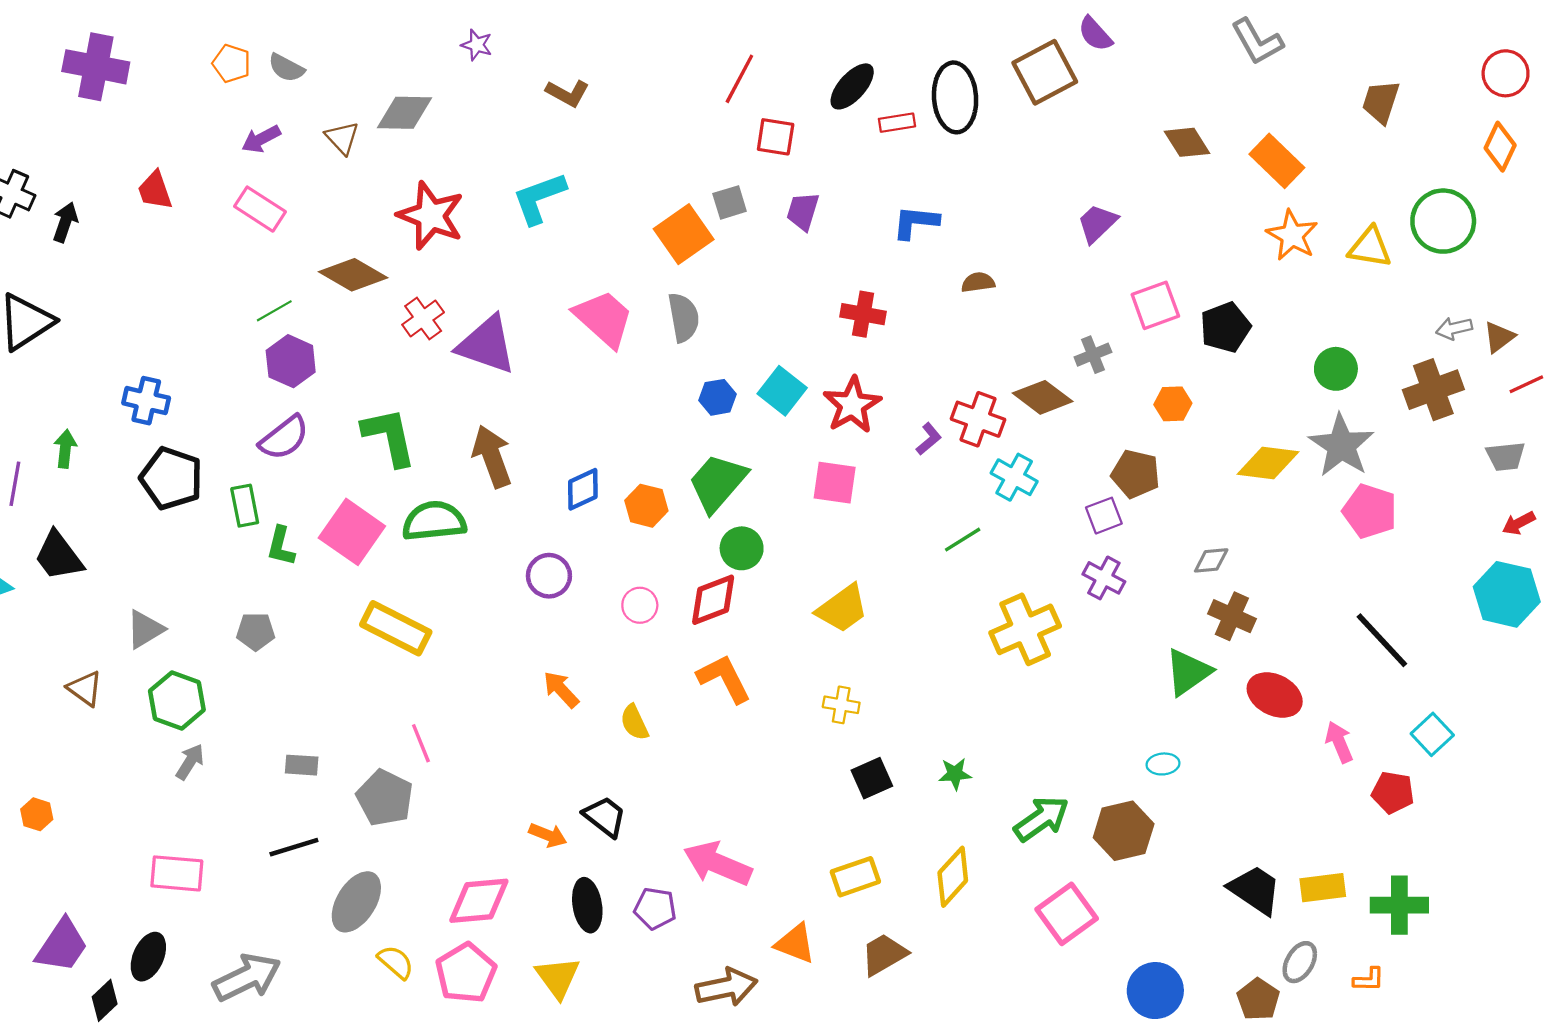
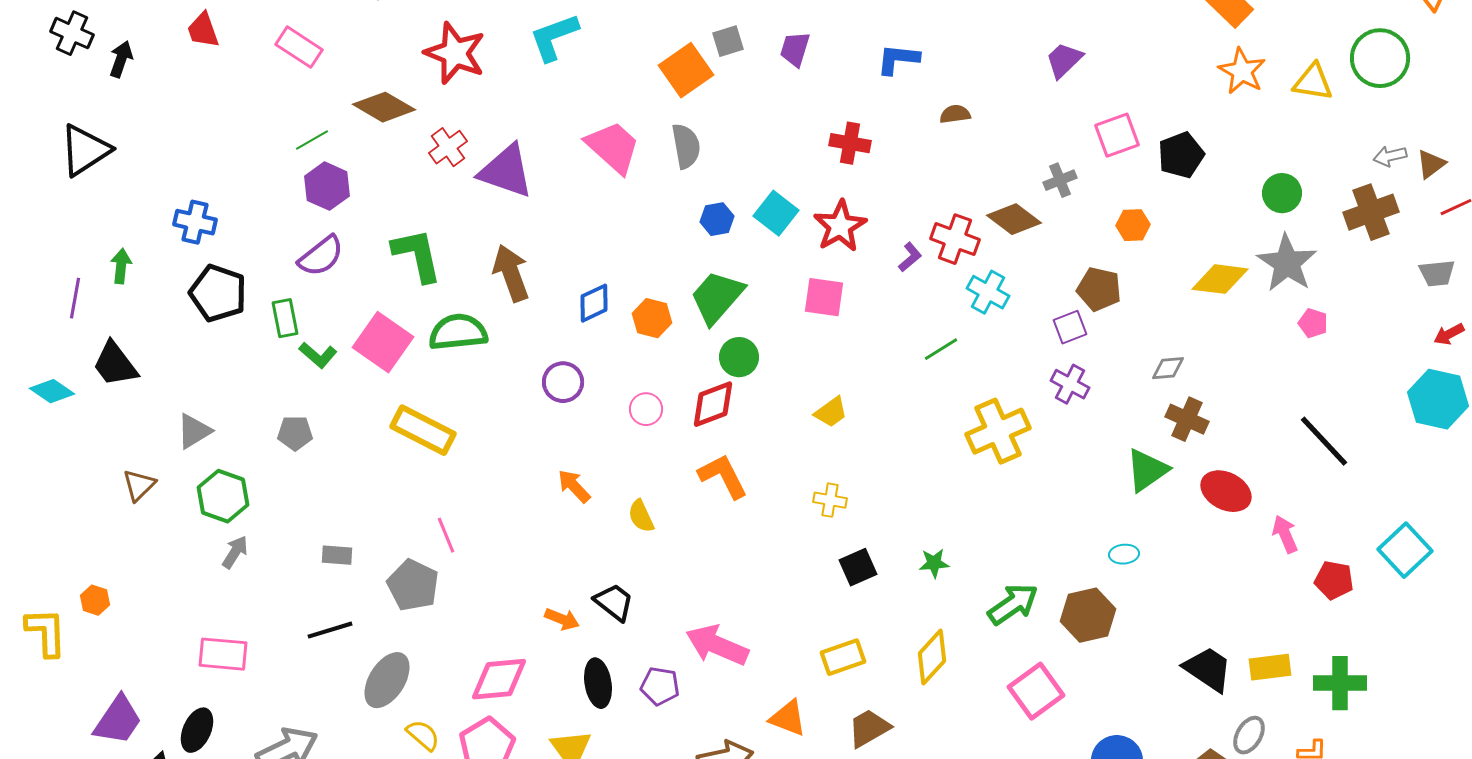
pink pentagon: (1370, 511) -> (1313, 323), size x0.6
green L-shape: (281, 546) -> (318, 355), turned -63
yellow trapezoid: (842, 609) -> (831, 412), size x0.7
brown triangle: (85, 688) -> (139, 485), turned 39
cyan square: (1432, 734) -> (1405, 550), moved, size x1.4

